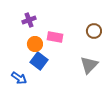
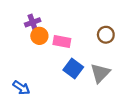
orange circle: (35, 44) -> (39, 36), moved
blue square: (39, 61) -> (73, 69), moved

